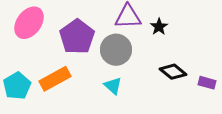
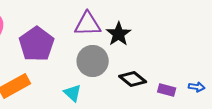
black star: (159, 27) -> (119, 34), size x1.4
gray circle: (116, 50) -> (93, 61), moved

